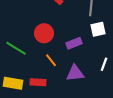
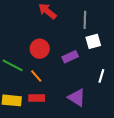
orange line: (51, 60) -> (36, 76), moved
purple triangle: (75, 73) -> (77, 97), moved, turned 42

